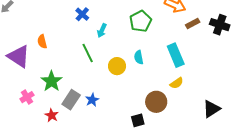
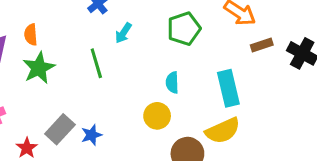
yellow circle: (117, 66) -> (157, 116), moved
green star: (51, 81) -> (39, 68), moved
yellow semicircle: (177, 83) -> (223, 131), size x1.6

